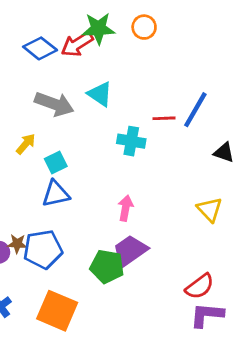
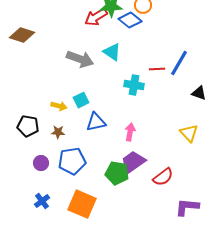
blue diamond: (40, 48) -> (130, 20), moved
yellow arrow: (26, 144) -> (59, 106), moved, turned 63
blue triangle: (56, 194) -> (96, 122), moved
brown star: (17, 244) -> (58, 132), moved
red semicircle: (200, 286) -> (163, 177), moved

